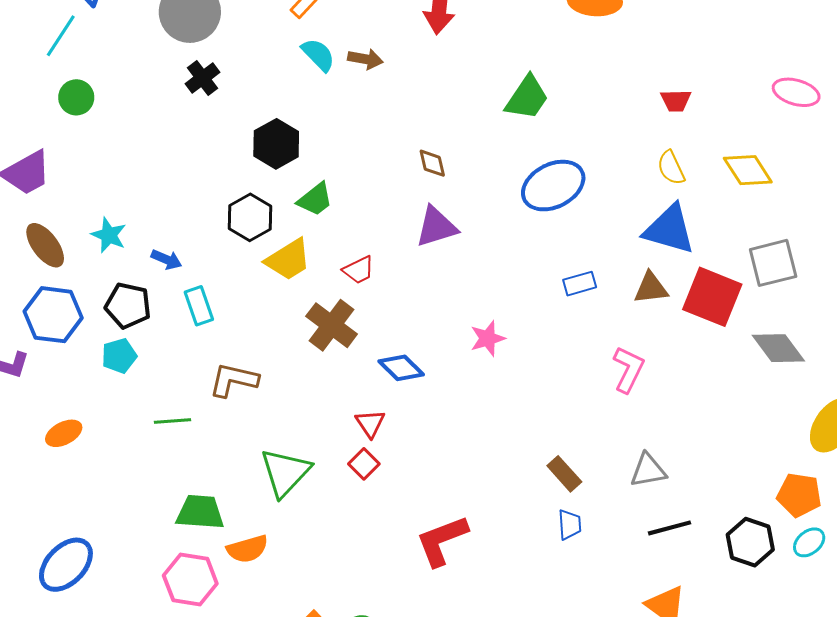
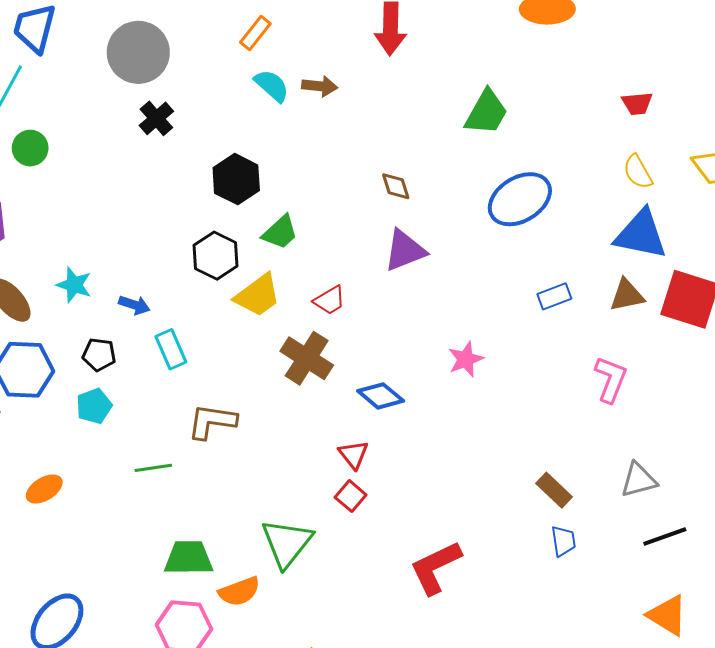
black pentagon: (128, 306) -> (99, 355), size x0.7
green triangle: (285, 472) -> (287, 543), moved

